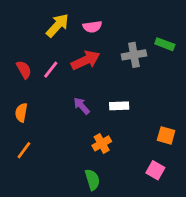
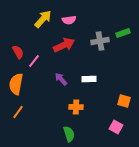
green rectangle: (165, 44) -> (123, 33), turned -40
pink line: (51, 70) -> (34, 61), moved
orange semicircle: (21, 113) -> (16, 84), size x1.5
orange cross: (102, 143) -> (76, 107), turned 32

